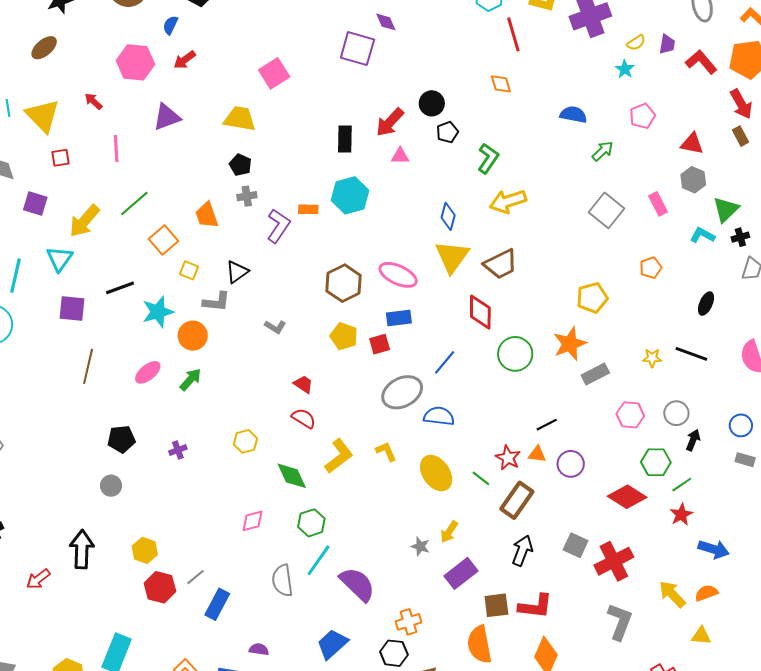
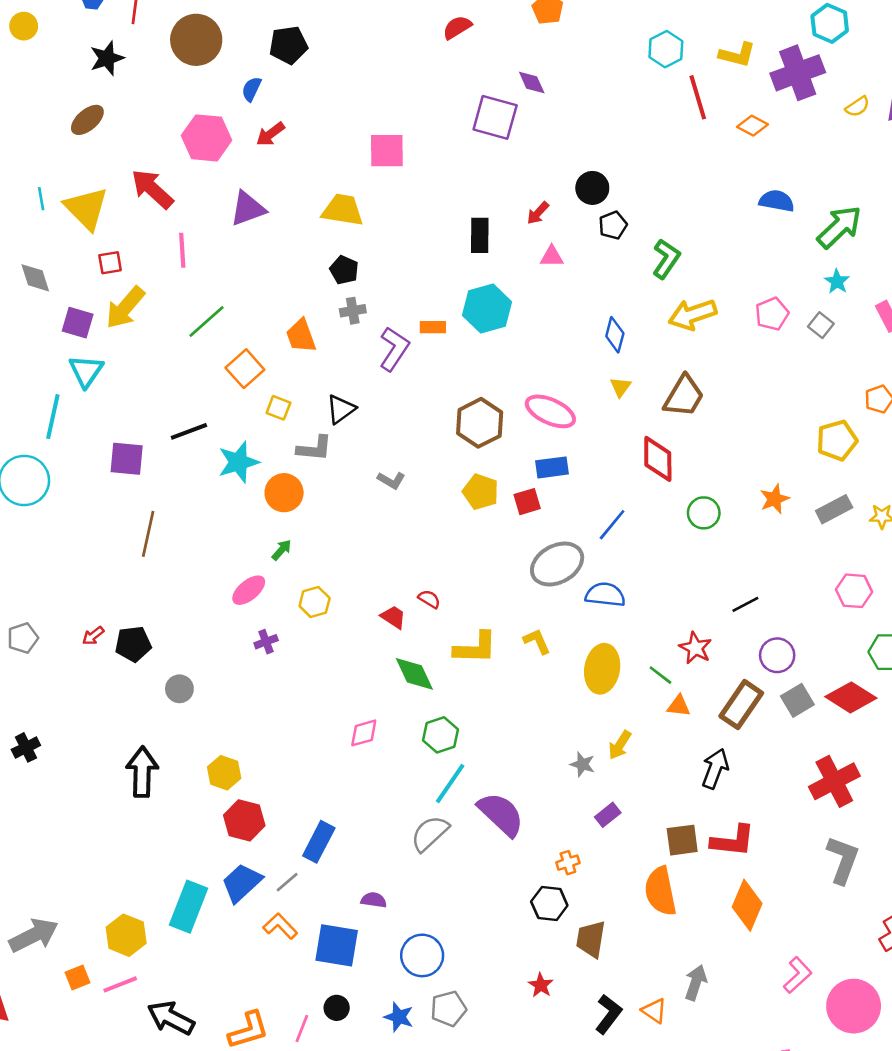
cyan star: (625, 69) -> (837, 282), moved
pink square: (274, 73) -> (387, 151), turned 32
orange diamond: (501, 84) -> (752, 126), moved, turned -45
red arrow: (93, 101) -> (152, 189), size x1.8
pink pentagon: (642, 116) -> (772, 314), moved
red arrow: (390, 122) -> (538, 213), size x0.6
green arrow: (603, 151) -> (839, 227), moved, size x1.6
gray square: (607, 210) -> (821, 325), size x0.6
yellow arrow: (84, 221) -> (125, 308), moved
yellow triangle: (452, 257) -> (620, 387), size x0.5
cyan triangle: (59, 259) -> (86, 371), moved
brown trapezoid: (501, 264) -> (684, 396), turned -33
yellow pentagon: (592, 298) -> (837, 440), moved
orange star: (570, 344) -> (775, 499), size x0.7
green circle: (515, 354) -> (704, 513), size x0.7
pink ellipse: (148, 372) -> (249, 590), moved
gray rectangle: (595, 374) -> (834, 509), moved
green arrow: (190, 380) -> (282, 550), size x0.7
red trapezoid: (303, 384) -> (393, 617), moved
red semicircle: (304, 418) -> (429, 599), size x0.7
black pentagon: (121, 439) -> (133, 644), moved
yellow hexagon: (245, 441) -> (315, 602), moved
orange triangle: (537, 454) -> (679, 706), moved
yellow L-shape: (339, 456) -> (475, 648), turned 39
yellow ellipse: (436, 473) -> (602, 669), turned 45
brown rectangle: (517, 500) -> (741, 705), moved
gray square: (576, 545) -> (797, 700), moved, turned 35
purple rectangle: (461, 573) -> (608, 815), moved, size x0.6
gray line: (196, 577) -> (287, 882), moved
red arrow: (38, 579) -> (93, 636), moved, size x0.7
gray semicircle: (282, 580) -> (430, 833), moved, turned 56
orange cross: (409, 622) -> (568, 863), size x0.7
blue trapezoid: (332, 644) -> (242, 883), moved

